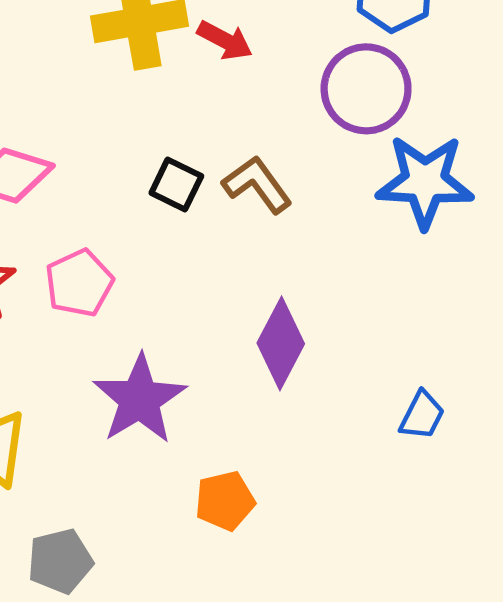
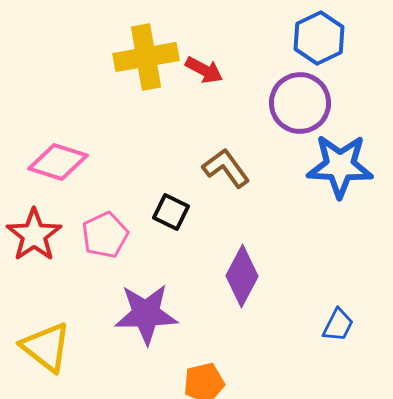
black square: (176, 184) -> (171, 212), moved
purple star: (140, 399) -> (146, 314), turned 30

